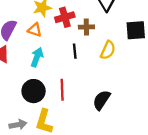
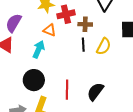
orange triangle: (35, 30) -> (50, 30), moved
black line: (75, 51) -> (83, 45), moved
red line: (62, 90) -> (67, 90), moved

